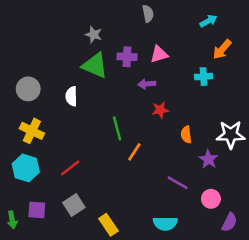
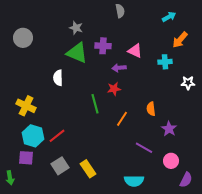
pink triangle: (159, 54) -> (135, 51), moved, turned 42
gray circle: (28, 89) -> (23, 38), moved
red star: (160, 110) -> (114, 89), moved
white star: (231, 135) -> (188, 83), moved, size x0.6
orange line: (134, 152) -> (122, 119), moved
cyan hexagon: (26, 168) -> (33, 136), moved
purple square: (37, 210) -> (26, 158), moved
yellow rectangle: (108, 225) -> (88, 169), moved

